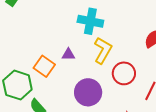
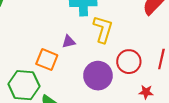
red circle: (124, 73) -> (129, 62), moved

